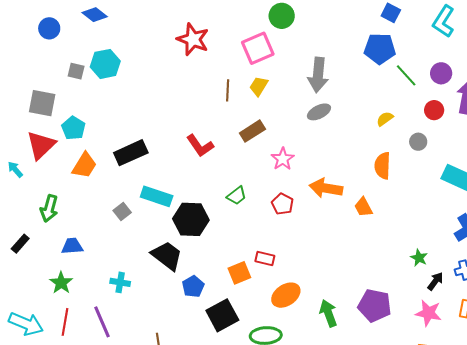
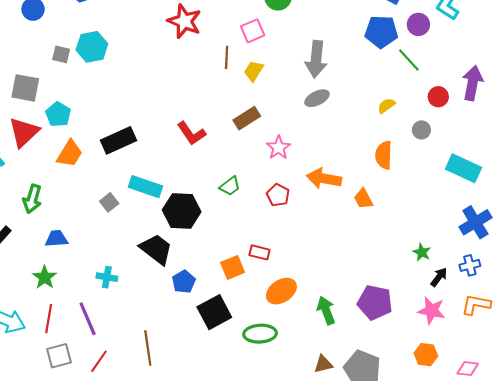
pink square: (258, 48) -> (253, 31), size x0.7
purple circle: (441, 73) -> (418, 24), moved
brown line: (228, 90) -> (227, 57), moved

